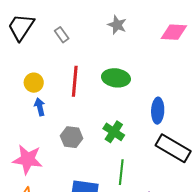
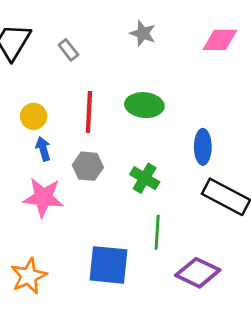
gray hexagon: (72, 137) -> (88, 166), moved
pink star: (28, 159) -> (43, 197), moved

